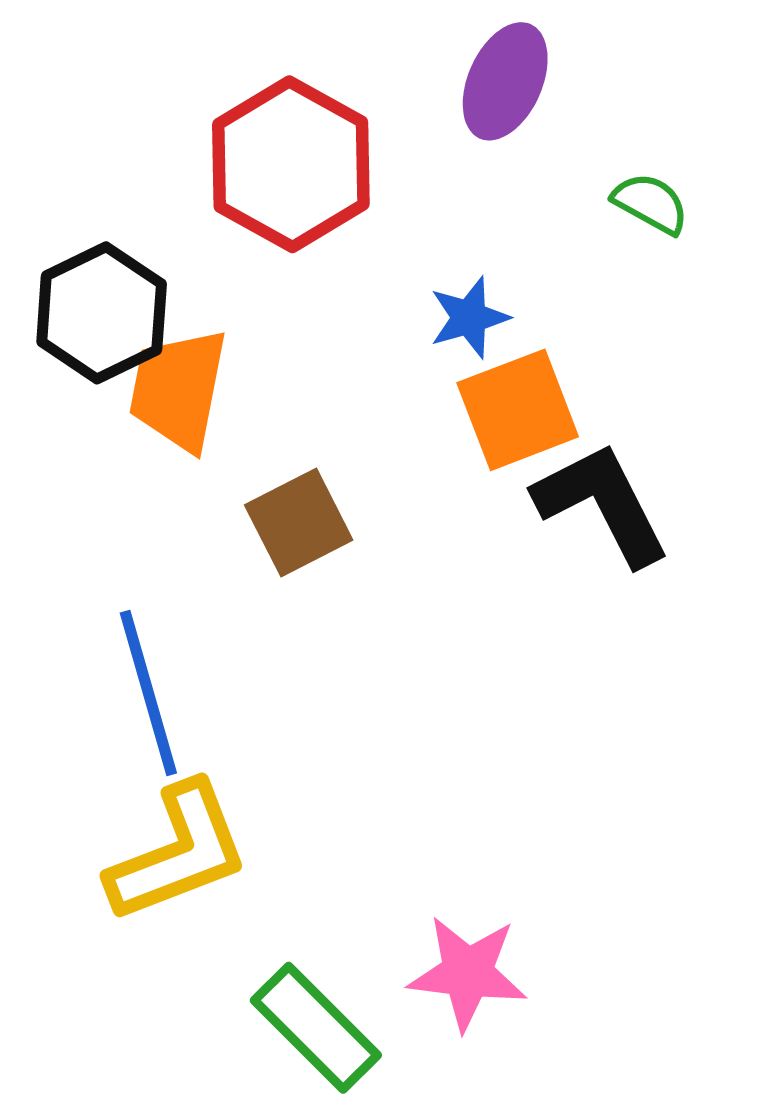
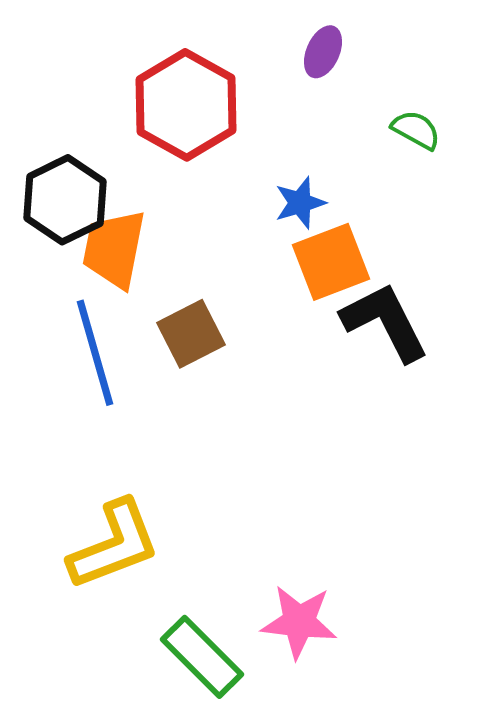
purple ellipse: (505, 81) -> (323, 52), size x0.7
blue line: (148, 693) -> (95, 353), moved

